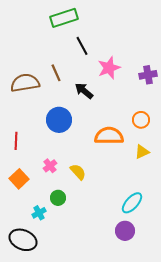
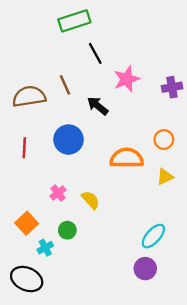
red line: (16, 141) -> (24, 148), moved
orange square: (19, 179) -> (27, 223), moved

